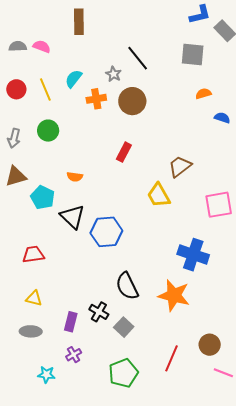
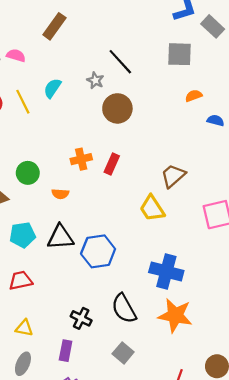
brown rectangle: (79, 22) -> (54, 26), turned 40
orange cross: (96, 99) -> (81, 159), moved
green circle: (48, 131) -> (28, 173), moved
cyan pentagon: (43, 197) -> (22, 235), moved, turned -30
black triangle: (72, 217) -> (60, 237), turned -44
blue cross: (193, 255) -> (166, 272), moved
black cross: (99, 312) -> (81, 318), moved
gray ellipse: (31, 331) -> (23, 364), turned -65

